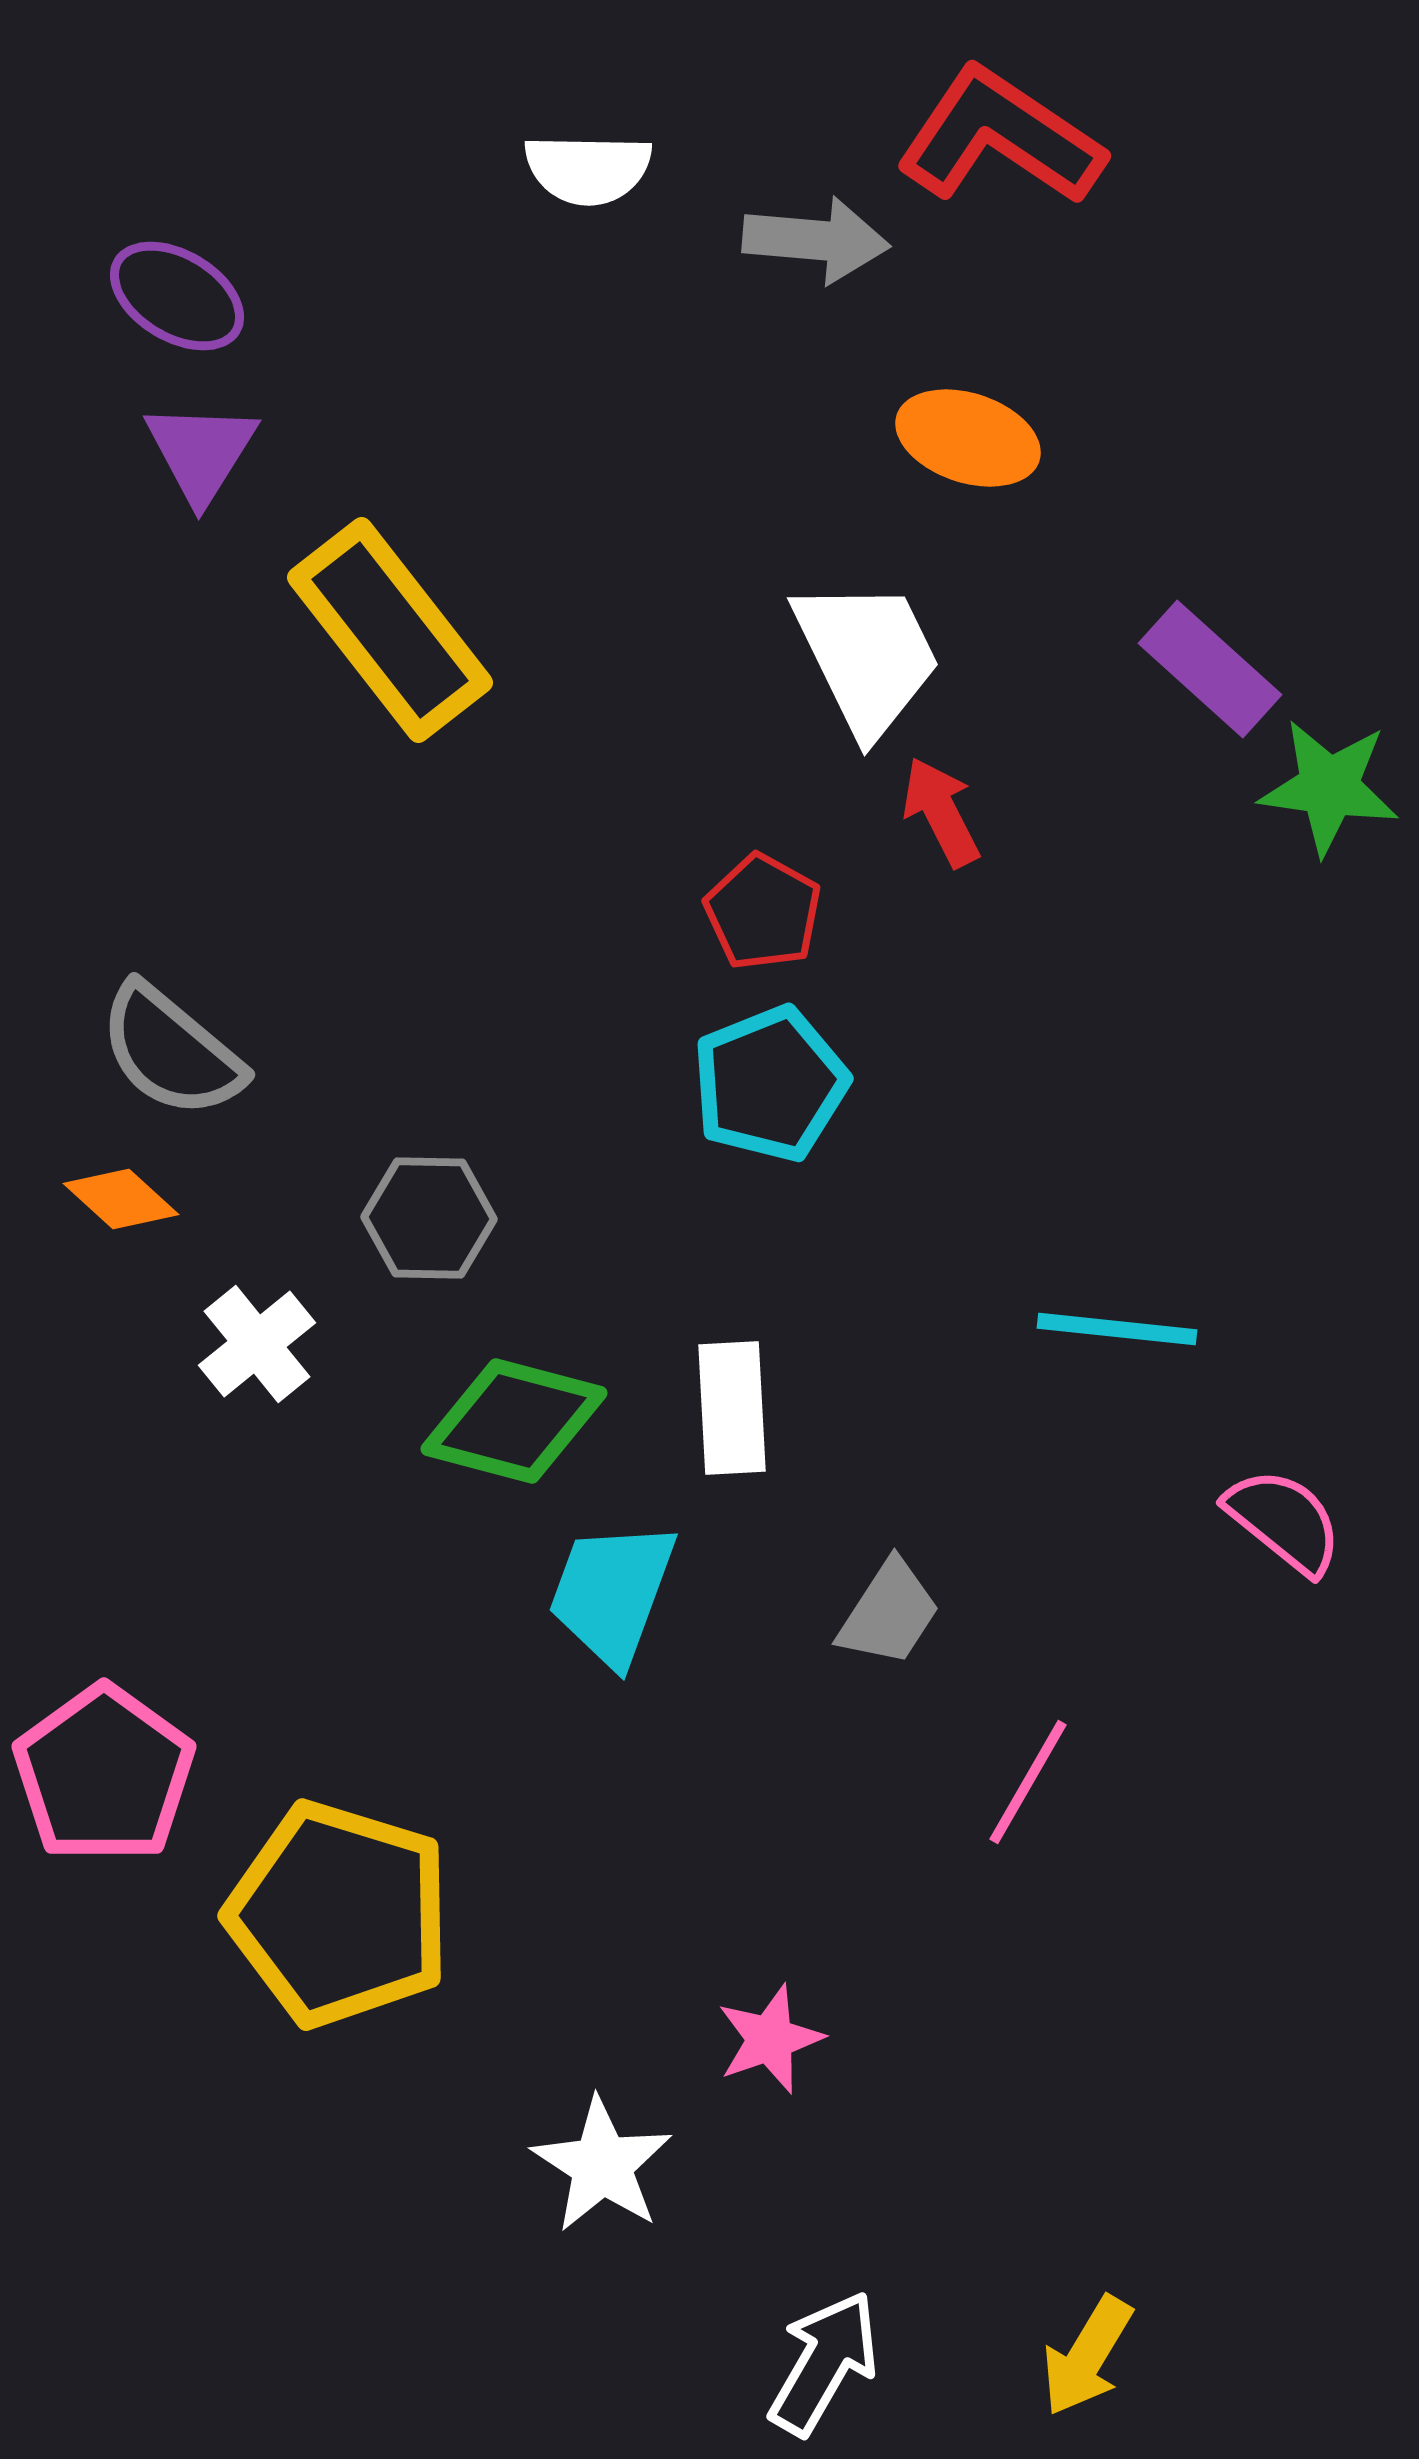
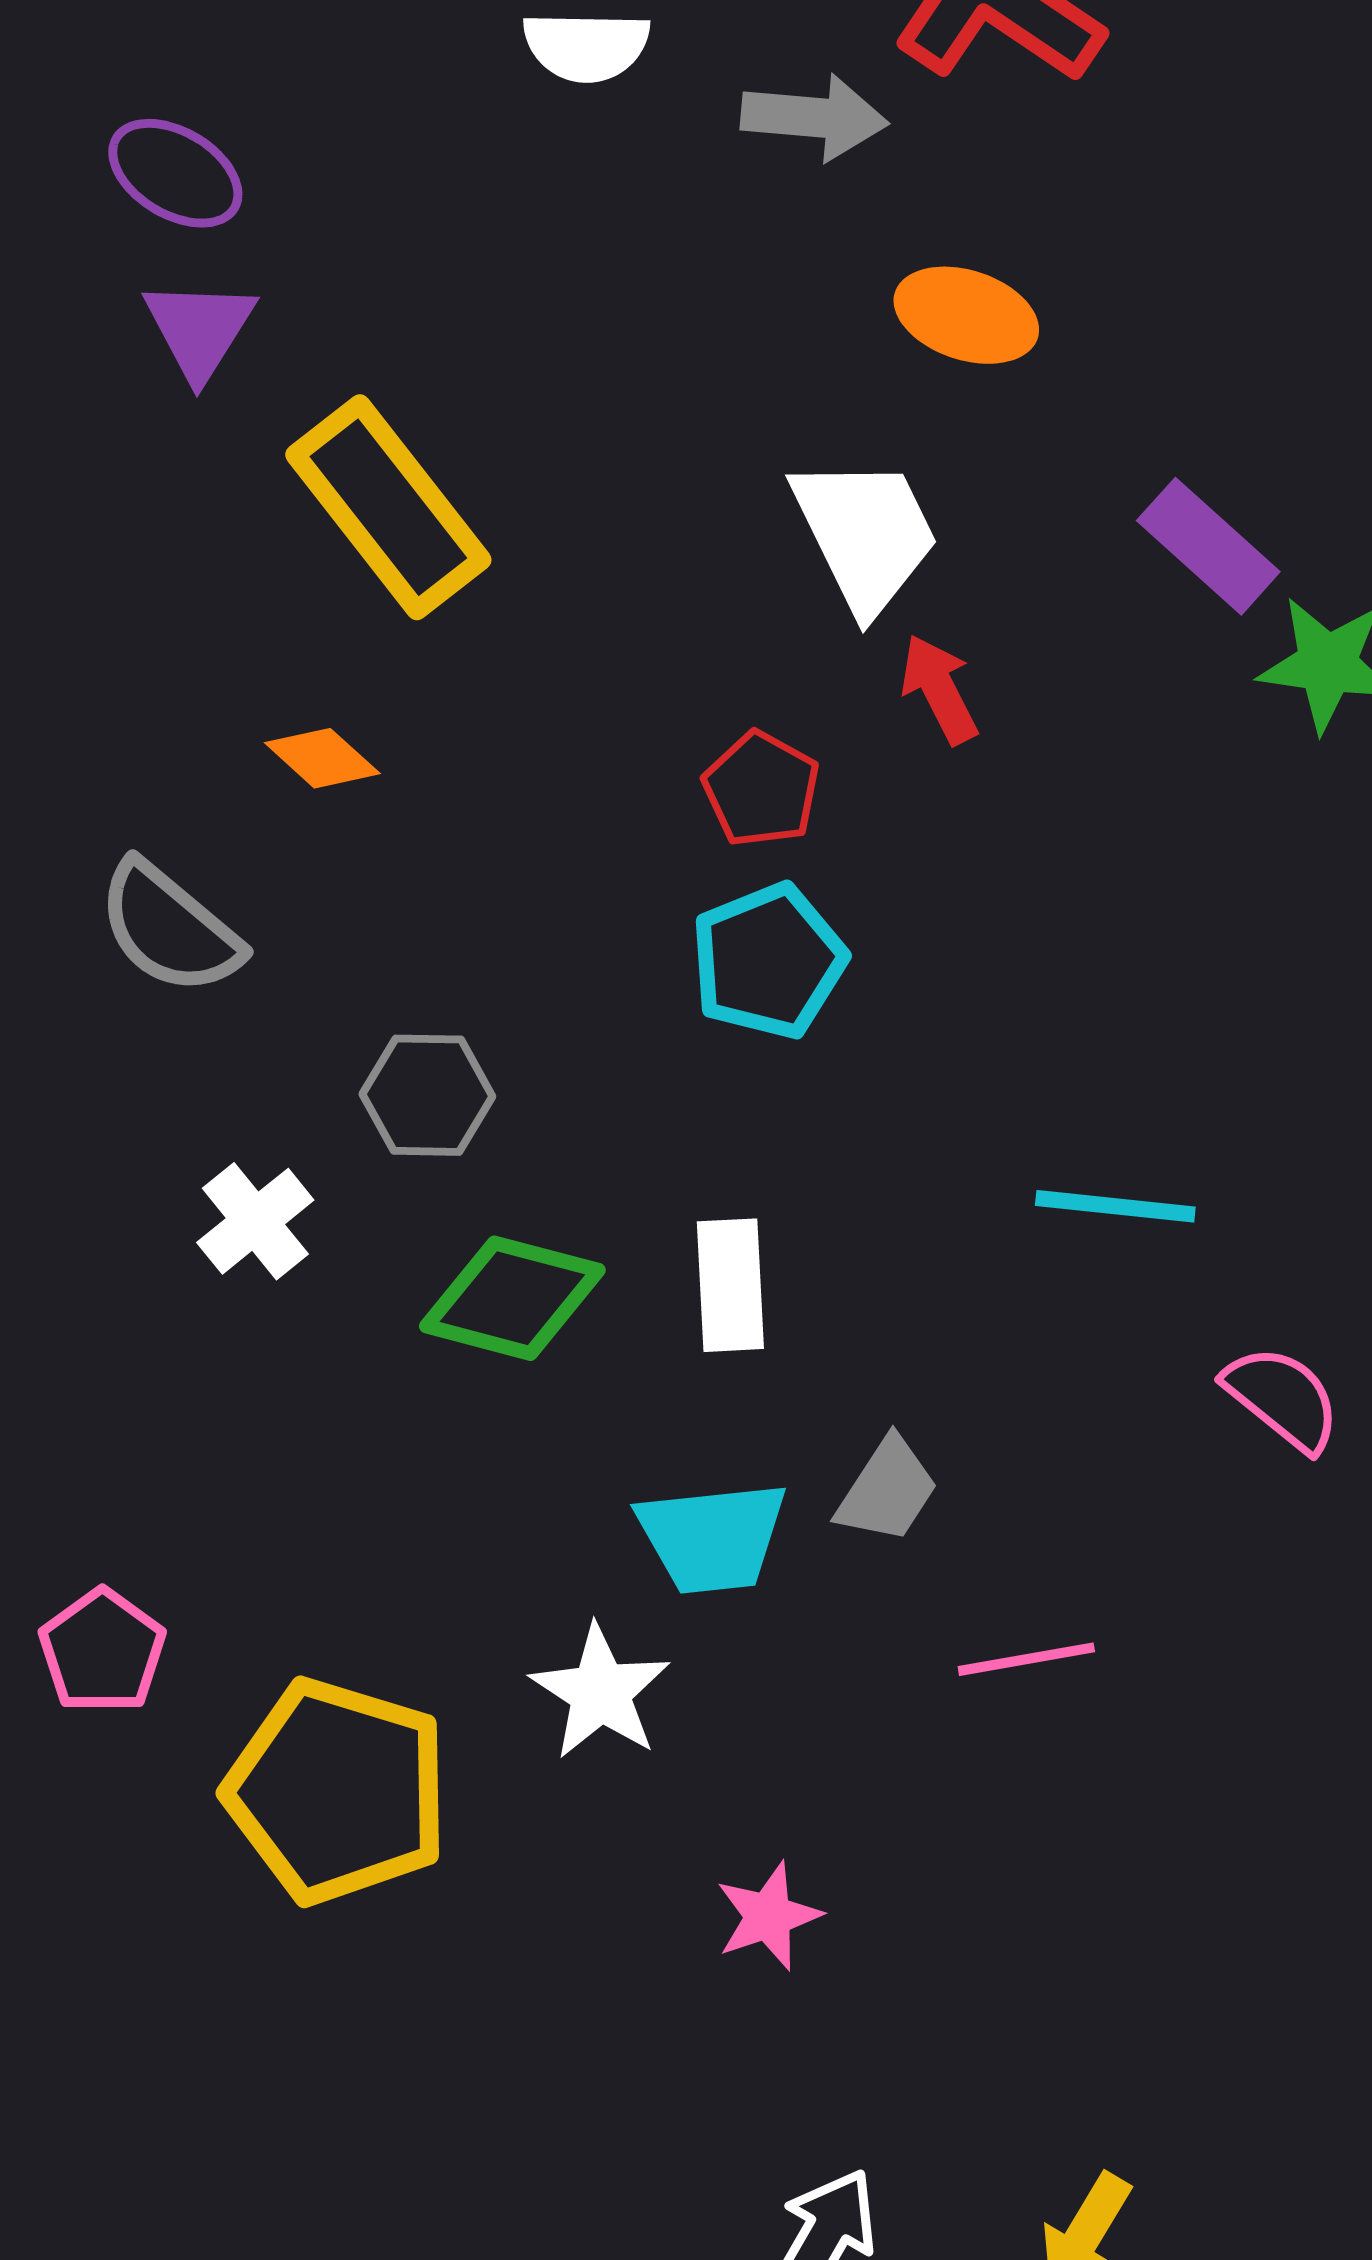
orange diamond: (121, 1199) -> (322, 758), moved
cyan trapezoid: (612, 1593) -> (712, 1537), moved, turned -116
pink pentagon: (104, 1774) -> (102, 1651), size x0.7
pink line: (1028, 1782) -> (1026, 1659), turned 50
white star: (602, 2165) -> (600, 1692), moved

